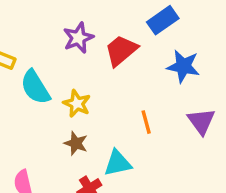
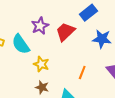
cyan semicircle: (35, 87) -> (21, 44), moved
orange line: (146, 122) -> (82, 73), turned 40

